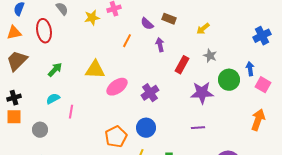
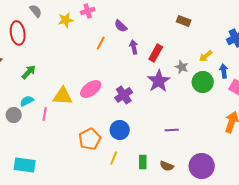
brown rectangle: (169, 19) -> (184, 21), moved
yellow arrow: (203, 29) -> (206, 56), moved
gray star: (210, 56) -> (182, 67), moved
red rectangle: (182, 65) -> (156, 53), moved
yellow triangle: (95, 70) -> (63, 96), moved
purple star: (202, 93) -> (159, 81), moved, turned -30
gray circle: (40, 130) -> (14, 115), moved

